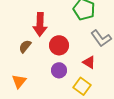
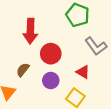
brown semicircle: (25, 46) -> (23, 70), moved

